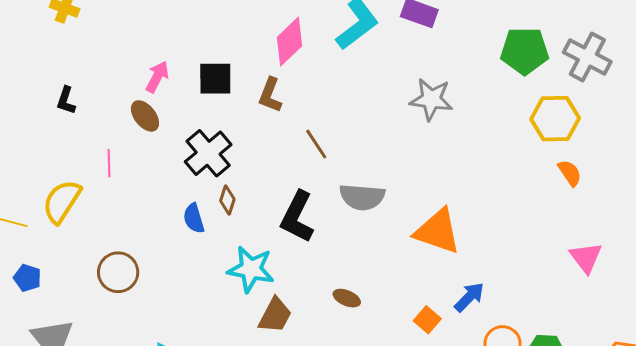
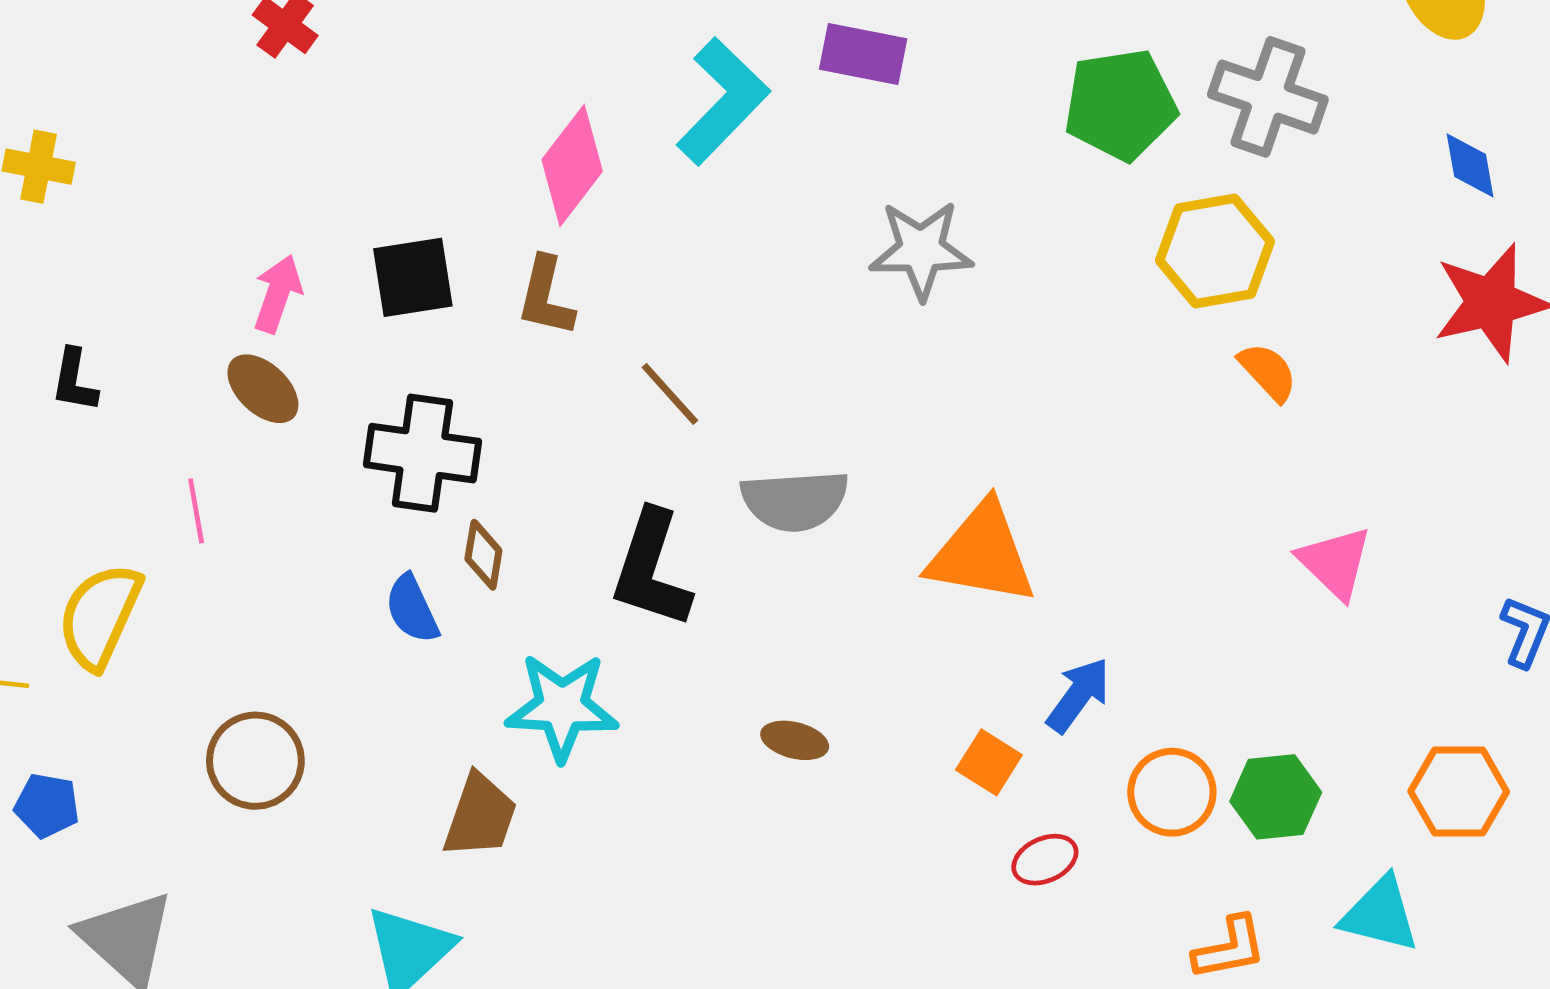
black cross: (208, 153) -> (422, 453), turned -33
brown trapezoid: (275, 315) -> (480, 816), moved

